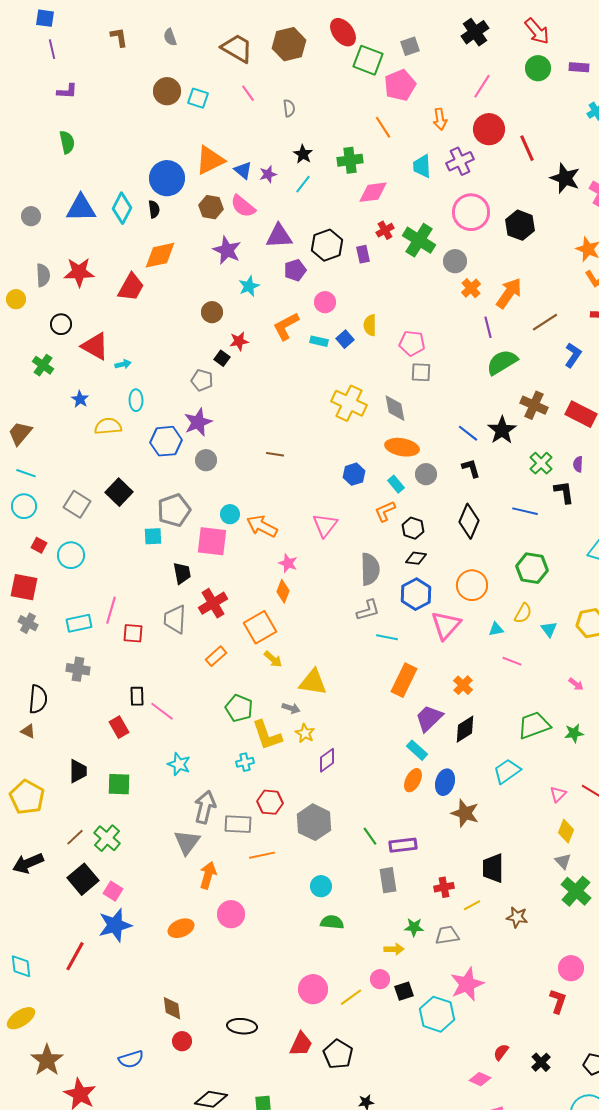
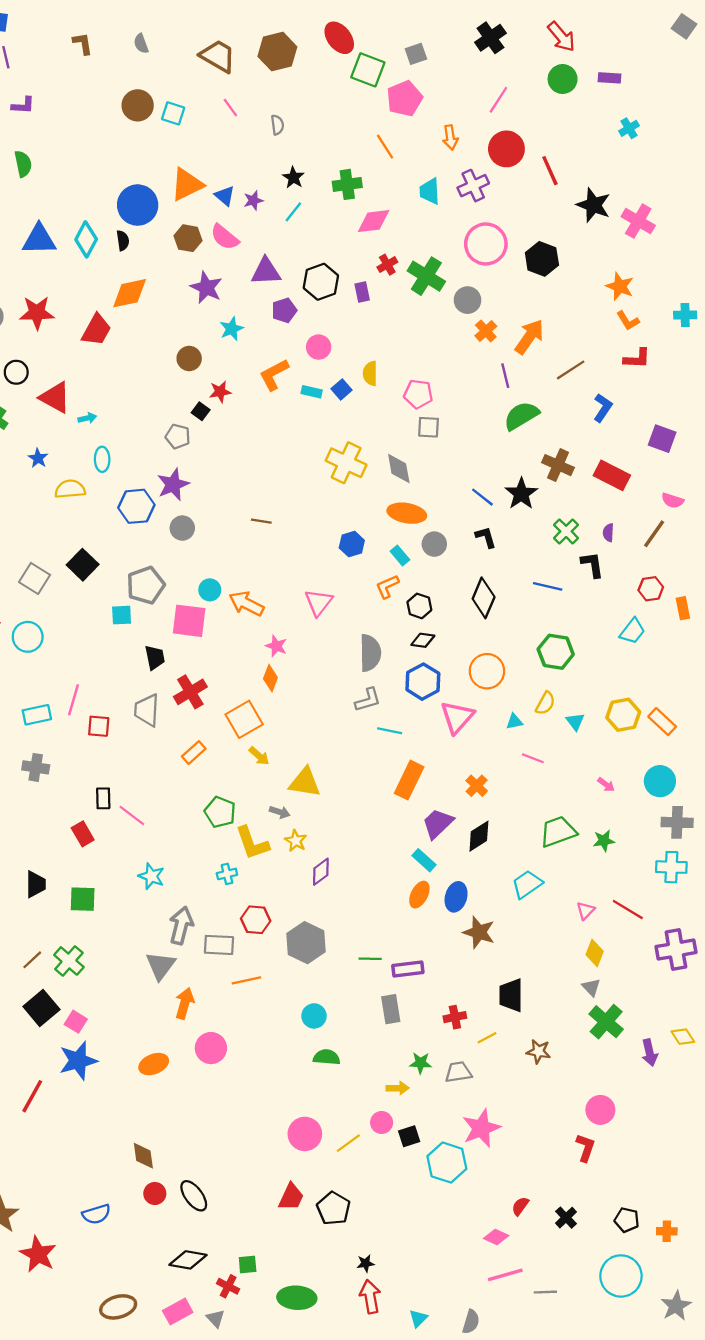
green line: (370, 836) -> (370, 959), turned -54
black ellipse: (242, 1026) -> (194, 1196), moved, turned 48

